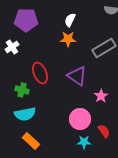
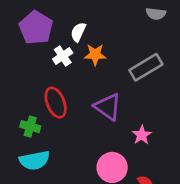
purple pentagon: (26, 20) -> (36, 28), turned 30
white semicircle: (70, 20) -> (78, 32), moved
white cross: (12, 47) -> (63, 56), moved

